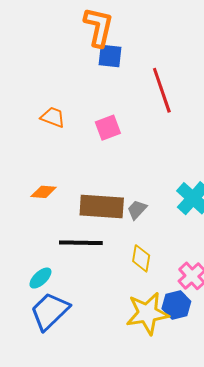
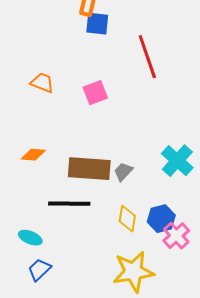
cyan ellipse: (40, 278) -> (30, 238), turned 65
blue hexagon: (176, 305) -> (161, 219), moved
blue trapezoid: (50, 311) -> (39, 270), size x0.6

